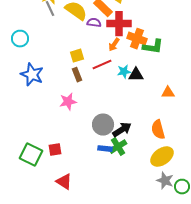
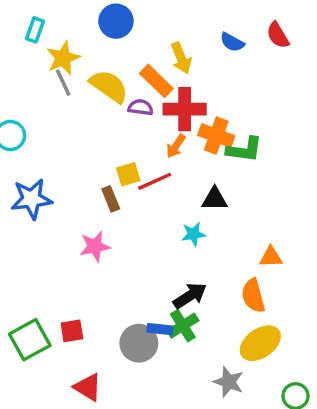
yellow square: (77, 56) -> (128, 174), moved
cyan star: (124, 72) -> (193, 234), moved
blue star: (32, 75) -> (31, 199), turned -30
orange triangle: (168, 93) -> (271, 257), moved
gray circle: (103, 125) -> (139, 343), moved
green square: (31, 155) -> (30, 340), turned 35
gray star: (165, 181) -> (229, 382), moved

